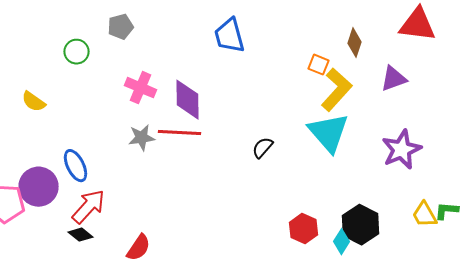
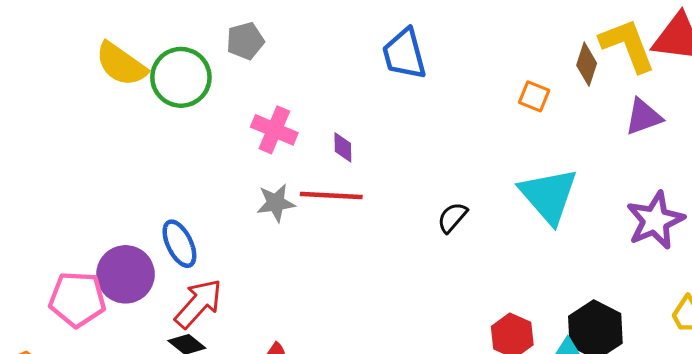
green circle: (76, 52) -> (181, 77), size x1.6
yellow L-shape: (336, 90) -> (627, 45), moved, turned -63
purple diamond: (188, 100) -> (343, 147), size x0.5
yellow semicircle: (34, 102) -> (121, 64), moved, size x1.5

